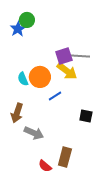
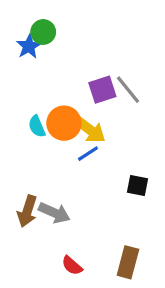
gray line: (80, 56) -> (128, 90), turned 48
yellow arrow: (67, 71) -> (90, 130), moved
brown arrow: (17, 113) -> (27, 211), moved
brown rectangle: (65, 157) -> (128, 262), moved

